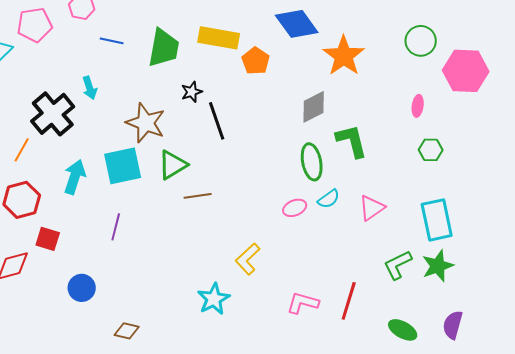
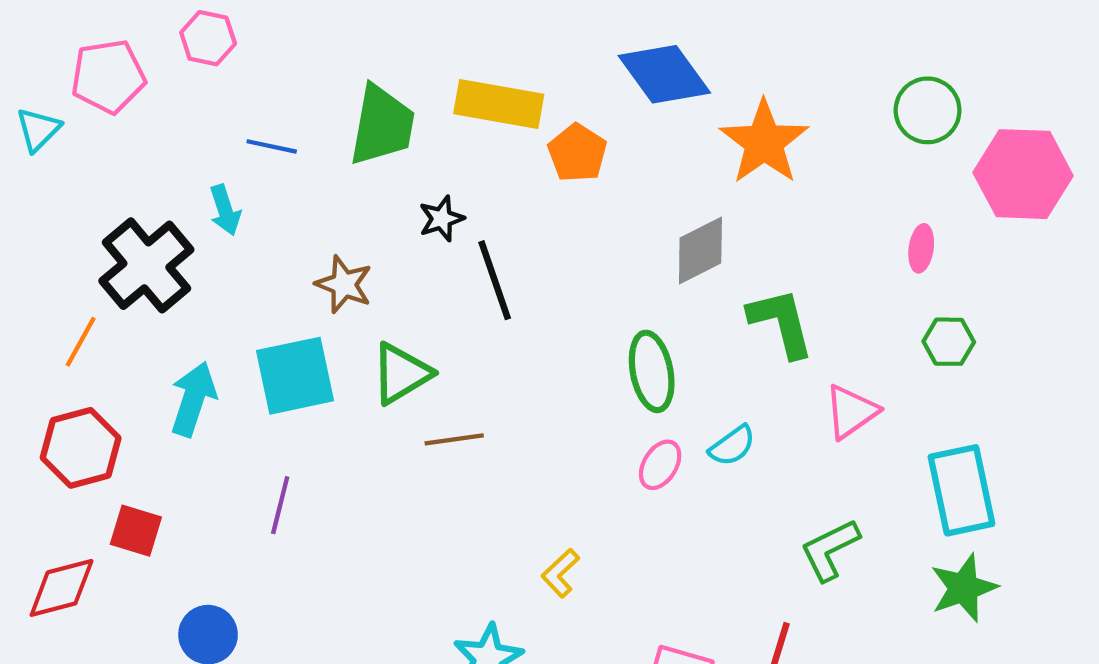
blue line: (112, 41) -> (272, 146), moved
brown star: (146, 123) -> (344, 284), size x0.7
green ellipse: (312, 162) -> (652, 371), moved
pink ellipse: (295, 208) -> (660, 465), turned -35
pink triangle: (372, 208) -> (851, 412), moved
yellow L-shape: (248, 259) -> (560, 573), size x0.7
green L-shape: (398, 265) -> (830, 550), moved

